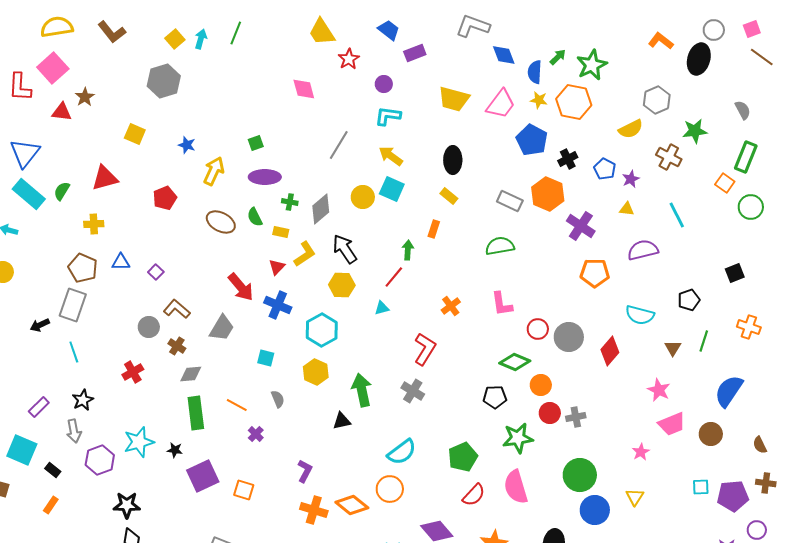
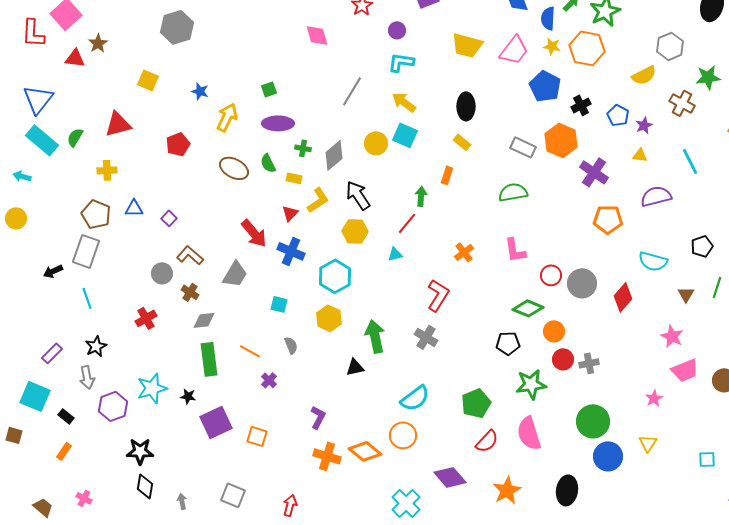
cyan square: (701, 487) -> (707, 459), moved

